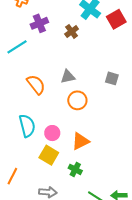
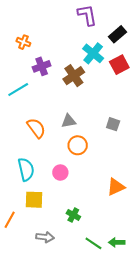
brown cross: (72, 31) -> (74, 76), size x1.5
pink circle: (52, 133) -> (60, 173), moved
orange triangle: (80, 141) -> (116, 187), moved
yellow square: (49, 155) -> (34, 200), moved, turned -30

